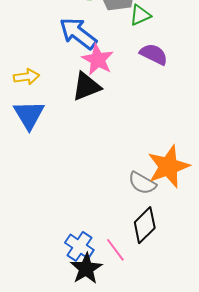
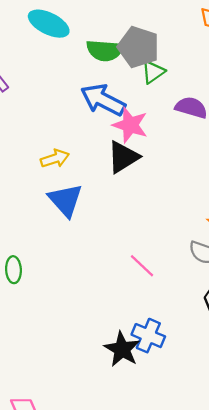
green triangle: (140, 15) -> (153, 72), moved
pink line: (115, 250) -> (142, 266), moved
black star: (86, 268) -> (122, 349), moved

